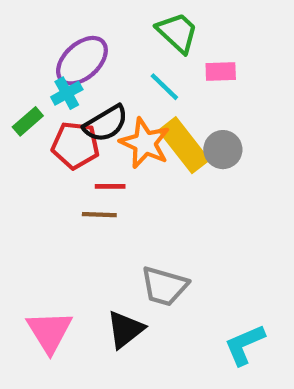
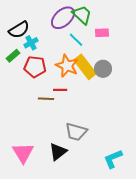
purple ellipse: (82, 61) -> (63, 18), moved
black semicircle: (106, 124) -> (19, 30), moved
red line: (110, 186) -> (60, 90), moved

